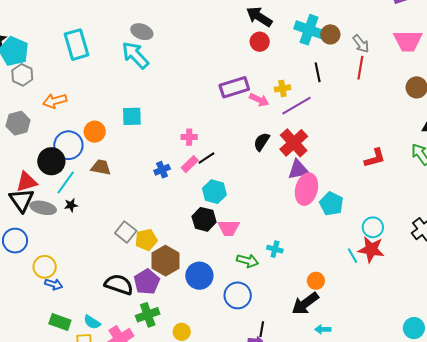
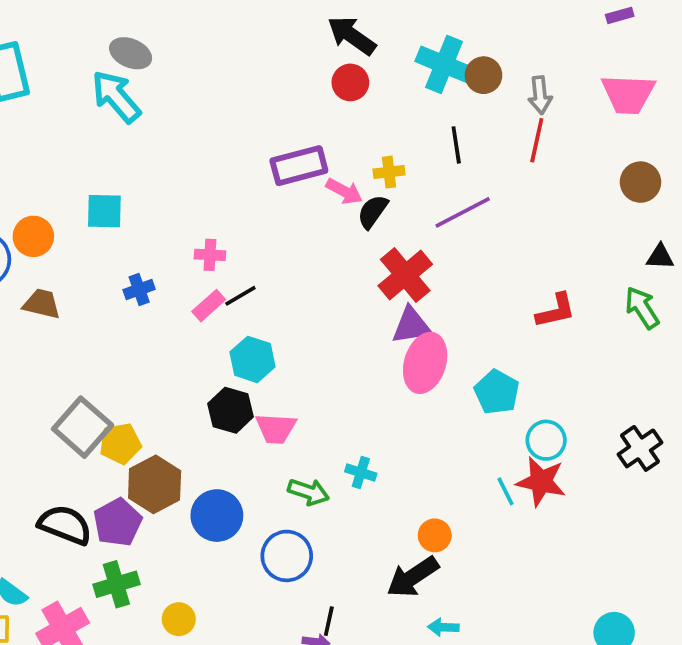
gray arrow: (361, 44) -> (540, 95), turned 30
purple line: (296, 106) -> (463, 212), moved
black semicircle: (262, 142) -> (373, 212), moved
blue cross: (162, 170) -> (139, 289), moved
cyan pentagon: (331, 204) -> (497, 392), moved
gray square: (126, 232) -> (83, 427), size x1.4

